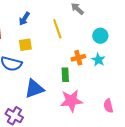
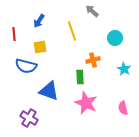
cyan star: (98, 60) -> (124, 69), moved
blue triangle: (34, 89) -> (49, 91), turned 40
pink star: (71, 101) -> (86, 103), turned 30

